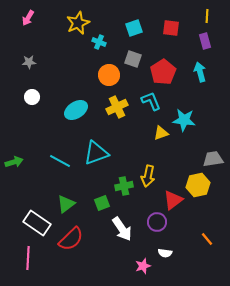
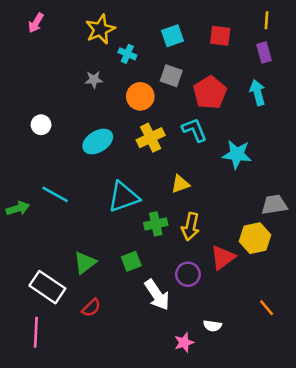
gray star: (29, 62) -> (94, 80), moved
yellow triangle: (161, 133) -> (180, 184), moved
cyan line: (60, 161) -> (55, 194), moved
green cross: (124, 186) -> (156, 224), moved
purple circle: (157, 222) -> (188, 274), moved
red semicircle: (71, 239) -> (91, 308), size x0.6

